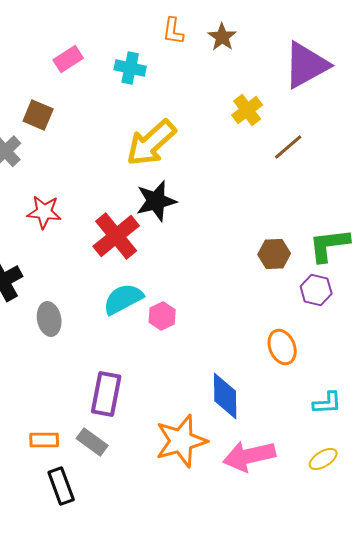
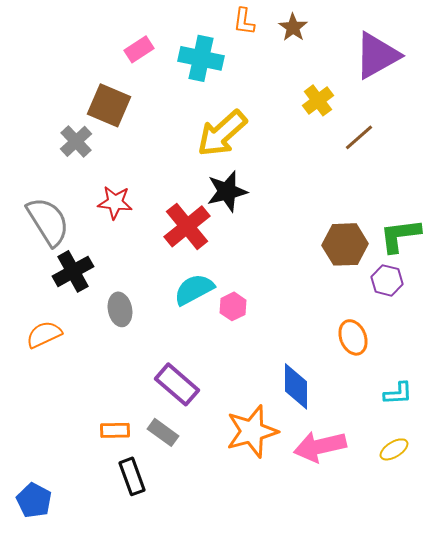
cyan cross: (130, 68) -> (201, 58), size x1.4
brown square: (38, 115) -> (109, 105), size x1.4
brown hexagon: (274, 254) -> (345, 244), size x1.4
purple rectangle: (106, 394) -> (177, 384), turned -60

